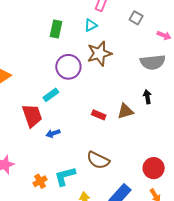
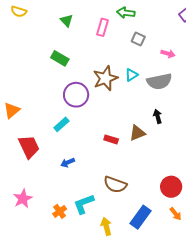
cyan triangle: (91, 25) -> (131, 75), moved
green rectangle: (56, 29) -> (60, 58), turned -66
red trapezoid: (32, 116) -> (29, 147), moved

